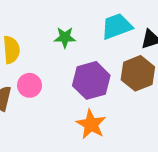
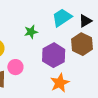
orange star: (91, 124) -> (60, 83), turned 30

